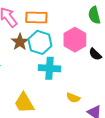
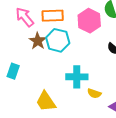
pink hexagon: (75, 40) -> (89, 21), moved
cyan cross: (49, 68) -> (77, 77), moved

